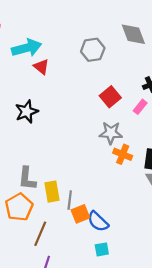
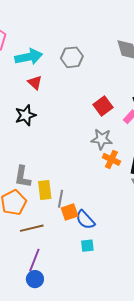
gray hexagon: (93, 50) -> (72, 57), moved
red triangle: (41, 67) -> (35, 82), moved
brown line: (40, 234) -> (32, 228), turned 50

